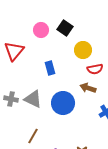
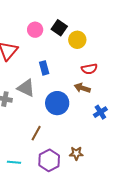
yellow circle: (83, 50) -> (77, 40), moved
gray triangle: (33, 99) -> (26, 88), moved
brown line: (33, 136) -> (36, 133), moved

